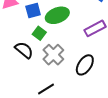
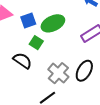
gray cross: (53, 55) -> (58, 73), moved

